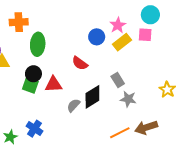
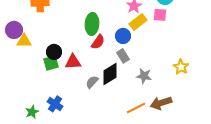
blue circle: (97, 37) -> (123, 36), moved
green ellipse: (38, 44) -> (92, 24), moved
red semicircle: (80, 63) -> (98, 42), turned -91
gray rectangle: (118, 80) -> (123, 56), moved
green square: (30, 85) -> (51, 63), turned -35

